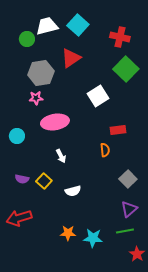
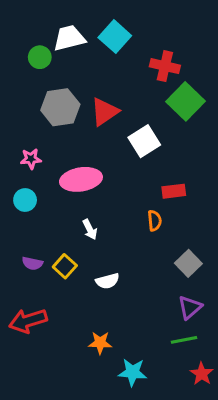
red cross: (120, 37) -> (165, 66), moved
red triangle: (71, 58) -> (105, 112), moved
pink star: (36, 98) -> (31, 159), moved
cyan star: (93, 238) -> (132, 372), moved

